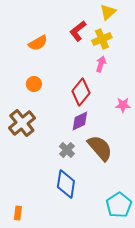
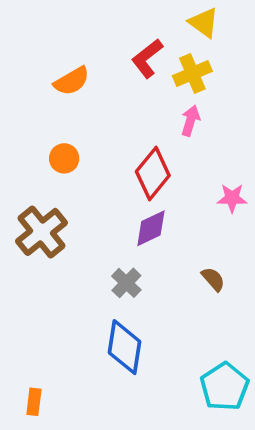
yellow triangle: (108, 12) -> (204, 23), turned -42
brown semicircle: (100, 148) -> (213, 279), moved, size x0.5

